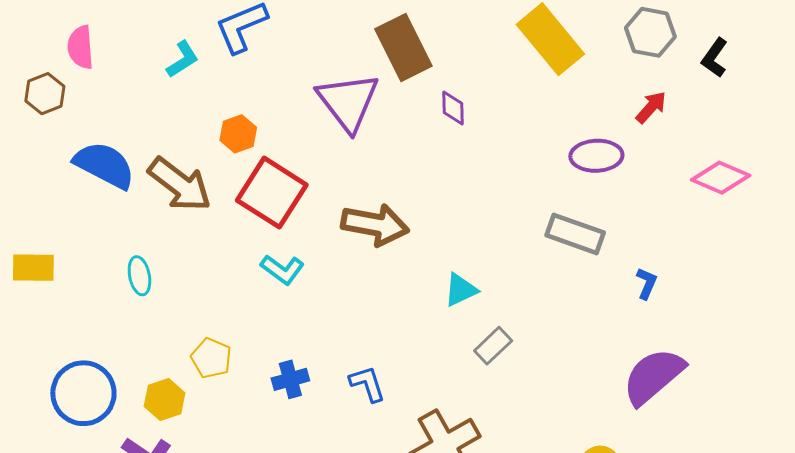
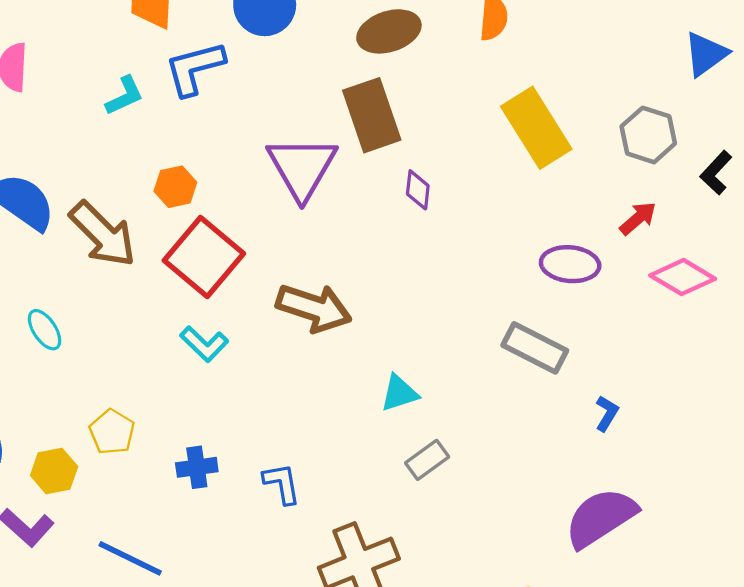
pink diamond: (721, 178) -> (683, 277), moved
cyan ellipse: (139, 276) -> (45, 330), turned -30

